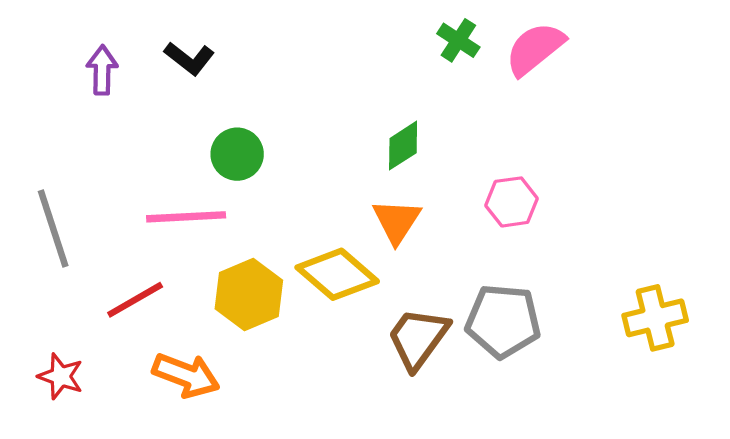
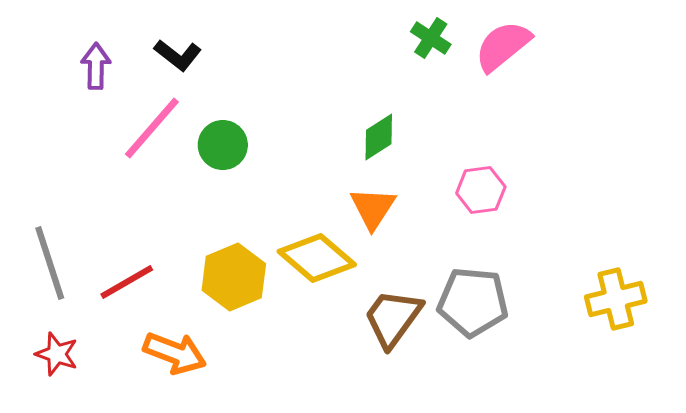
pink line: (186, 217) -> (152, 128), moved, turned -46
gray line: (53, 229) -> (50, 263), moved

